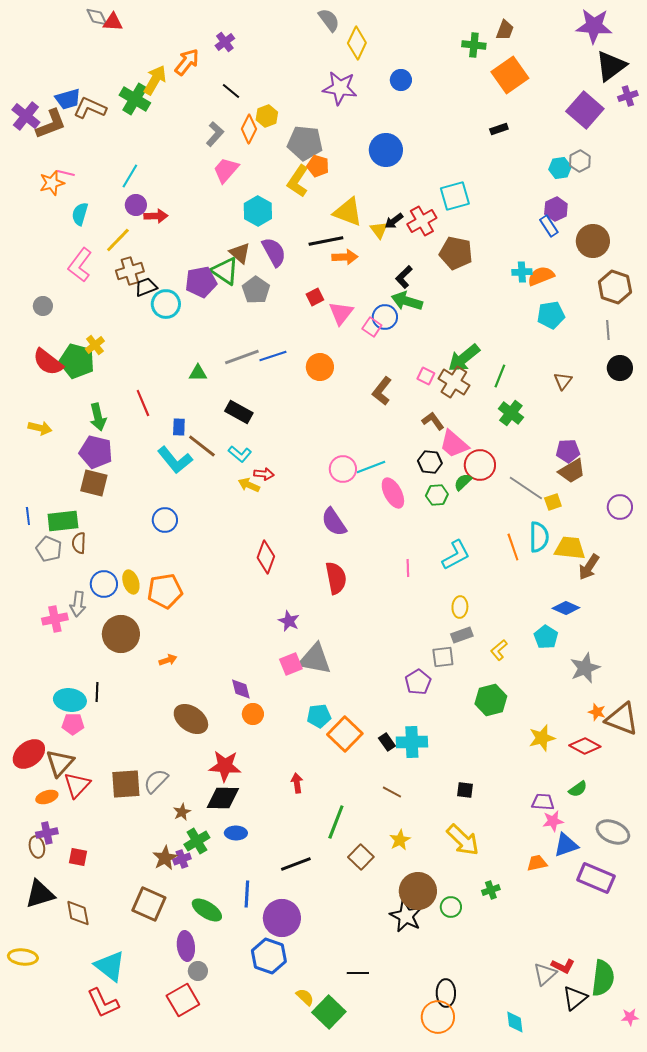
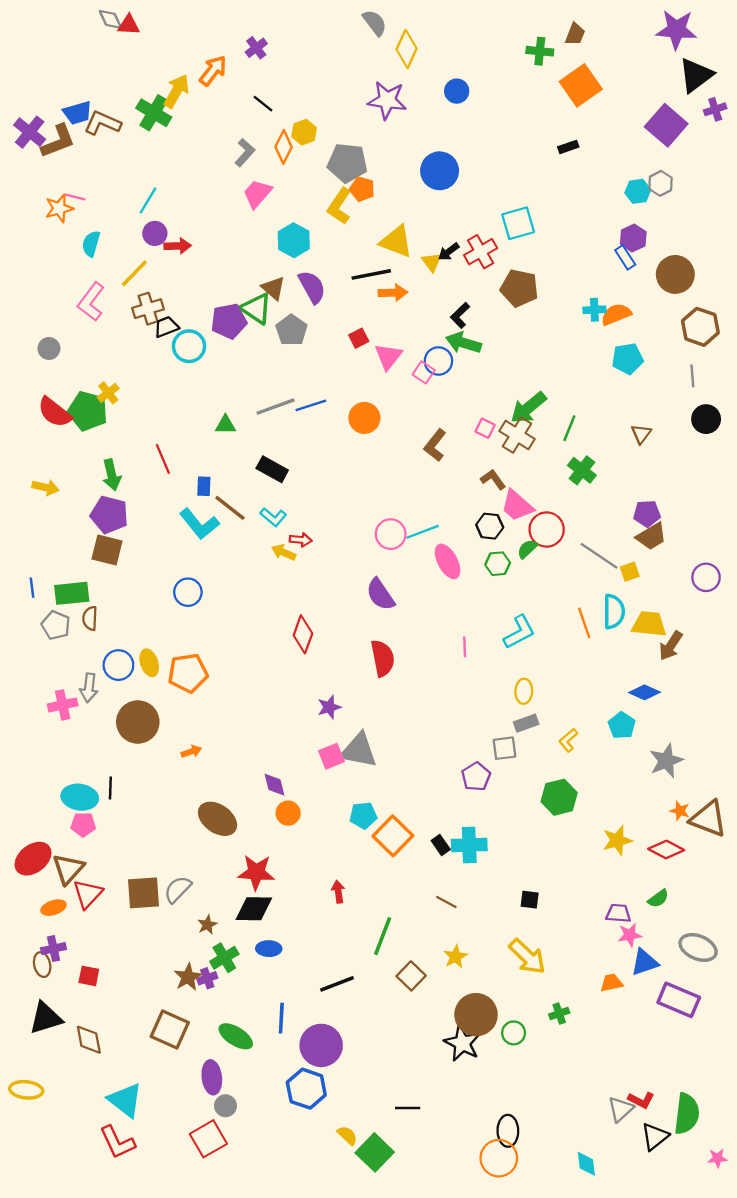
purple star: (289, 621) -> (329, 707), turned 30

